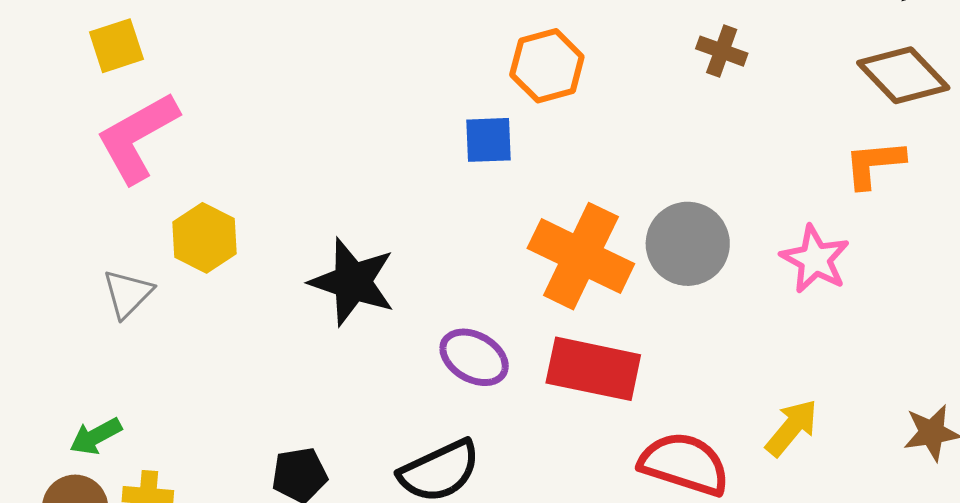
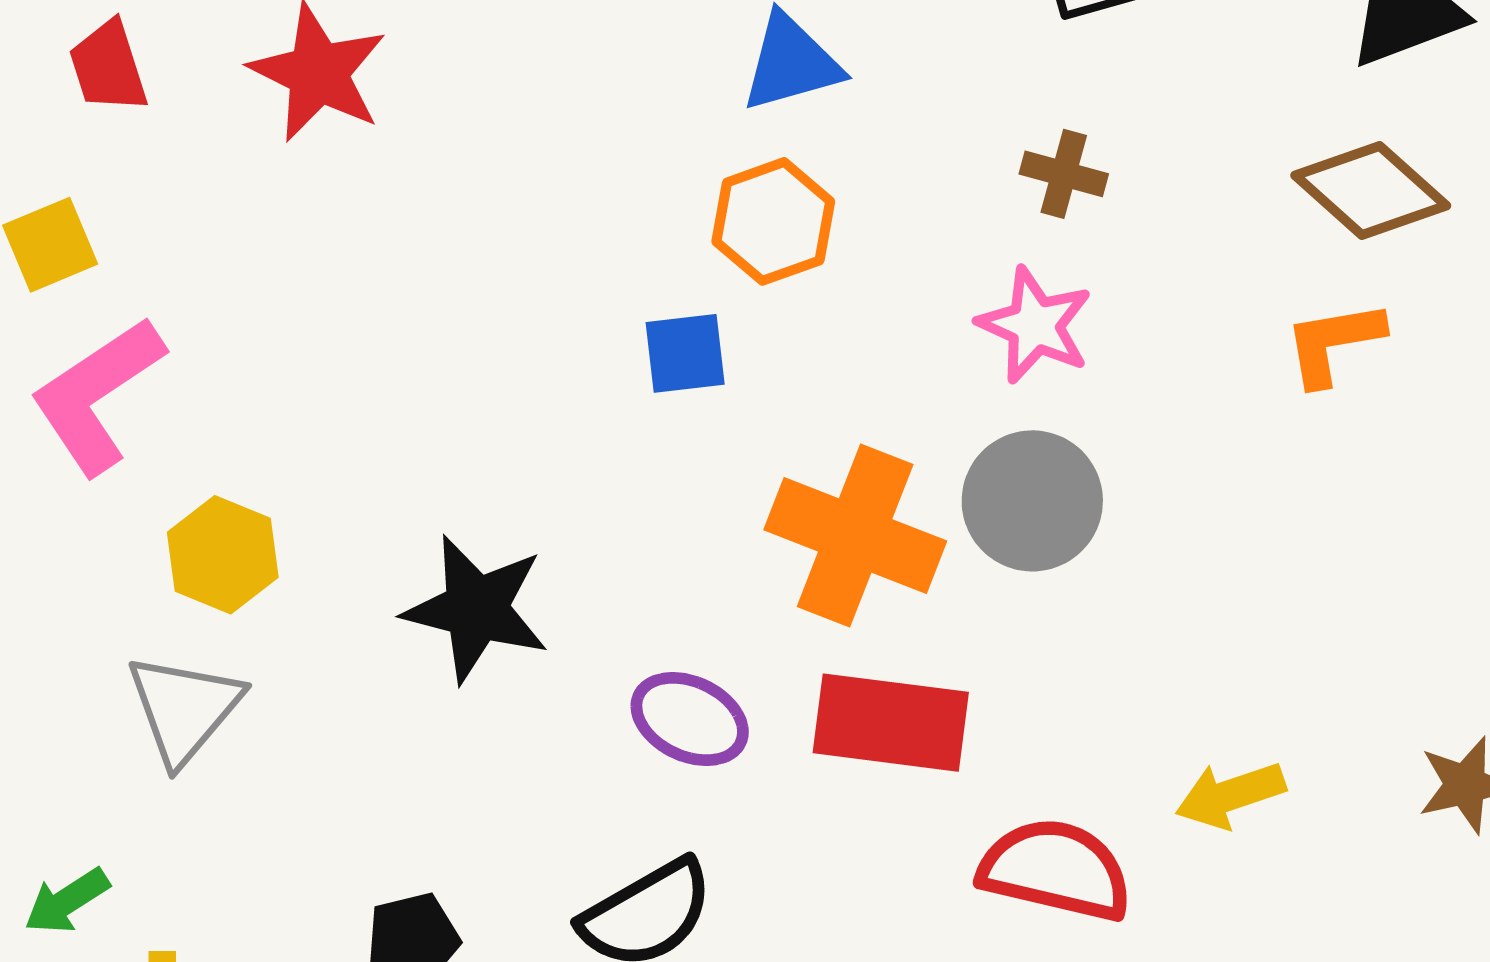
pink star: (815, 259) -> (1035, 325), moved
gray triangle: (128, 294) -> (184, 709), moved, size x1.4
yellow arrow: (792, 428) -> (1230, 795), turned -144

